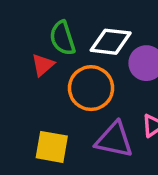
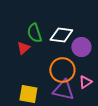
orange circle: (91, 88) -> (62, 70), moved

